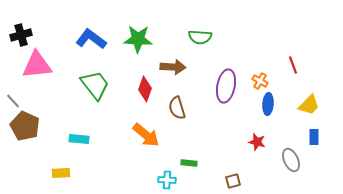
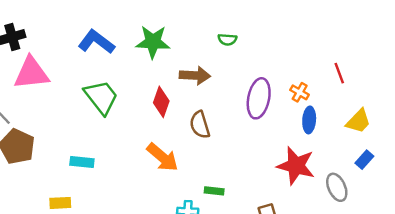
green semicircle: (200, 37) -> (227, 39), size x0.7
blue rectangle: (314, 137) -> (364, 160), turned 42
red star: (257, 142) -> (296, 166), size x1.8

